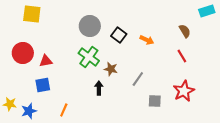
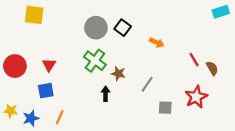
brown semicircle: (185, 31) -> (212, 68), moved
black square: (119, 35) -> (123, 28), moved
red circle: (23, 53) -> (15, 66), moved
red triangle: (46, 61) -> (49, 65), turned -48
orange line: (64, 110) -> (60, 117), moved

